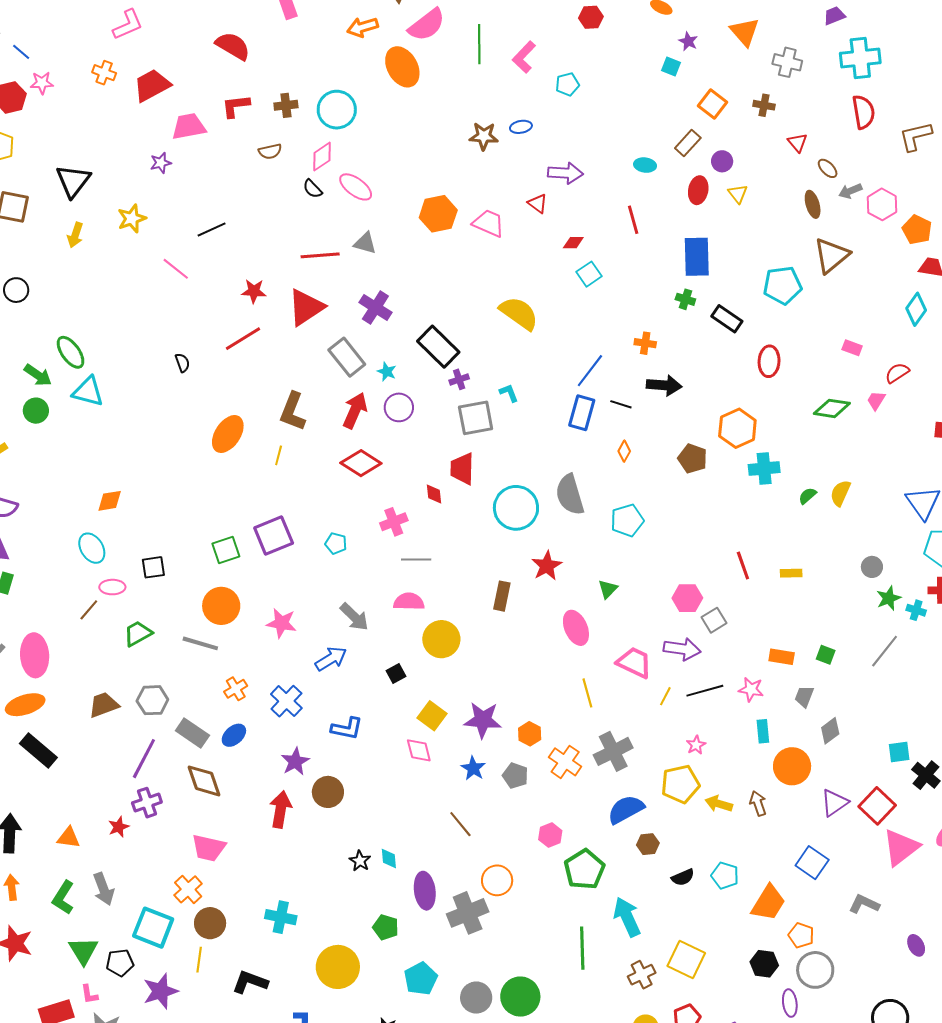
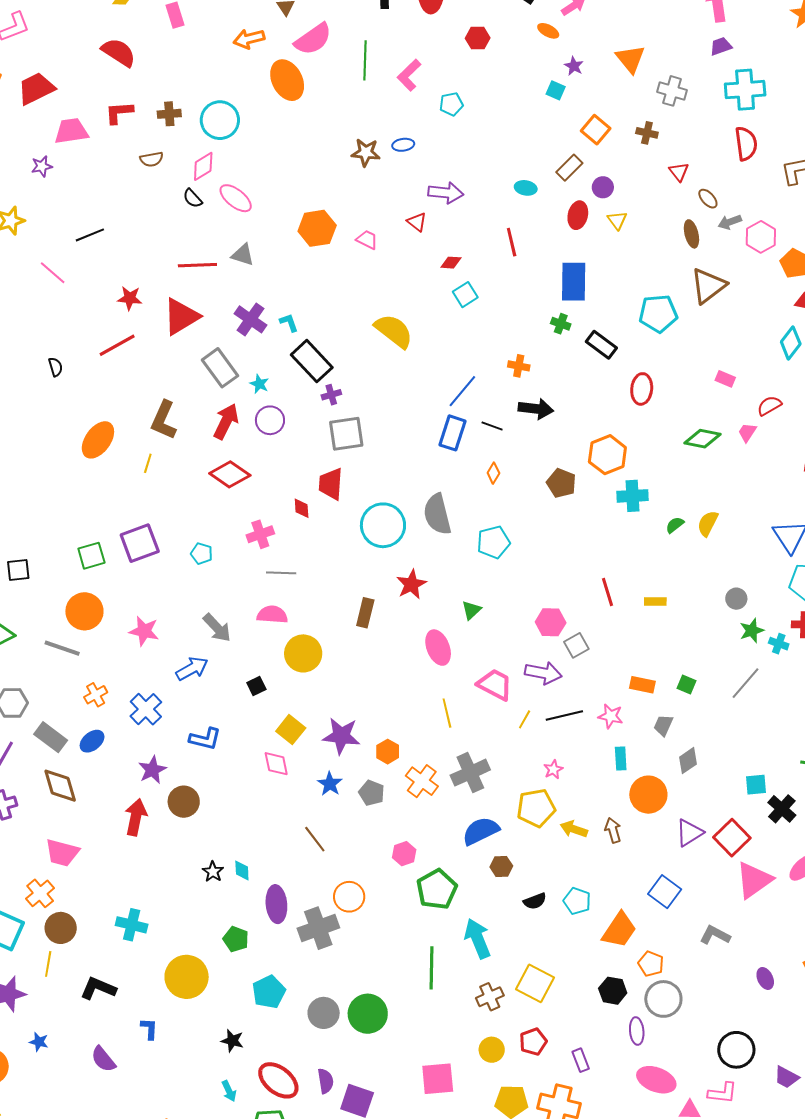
pink trapezoid: (489, 223) -> (367, 240), size x0.7
cyan L-shape: (509, 393) -> (289, 323), moved

